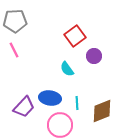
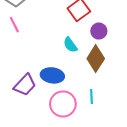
cyan line: (77, 103) -> (91, 97), moved
brown diamond: (102, 111) -> (96, 59), moved, turned -35

